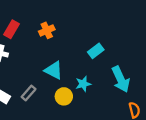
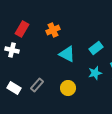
cyan triangle: (54, 70) -> (67, 54), moved
cyan star: (83, 84) -> (95, 73), moved

